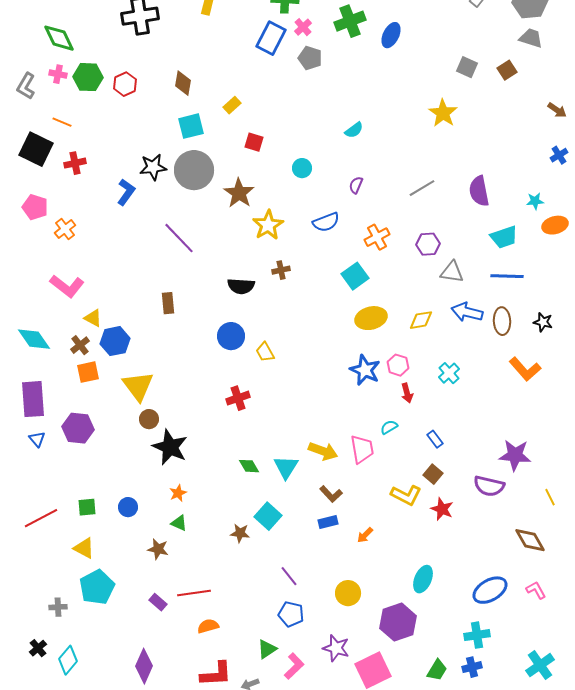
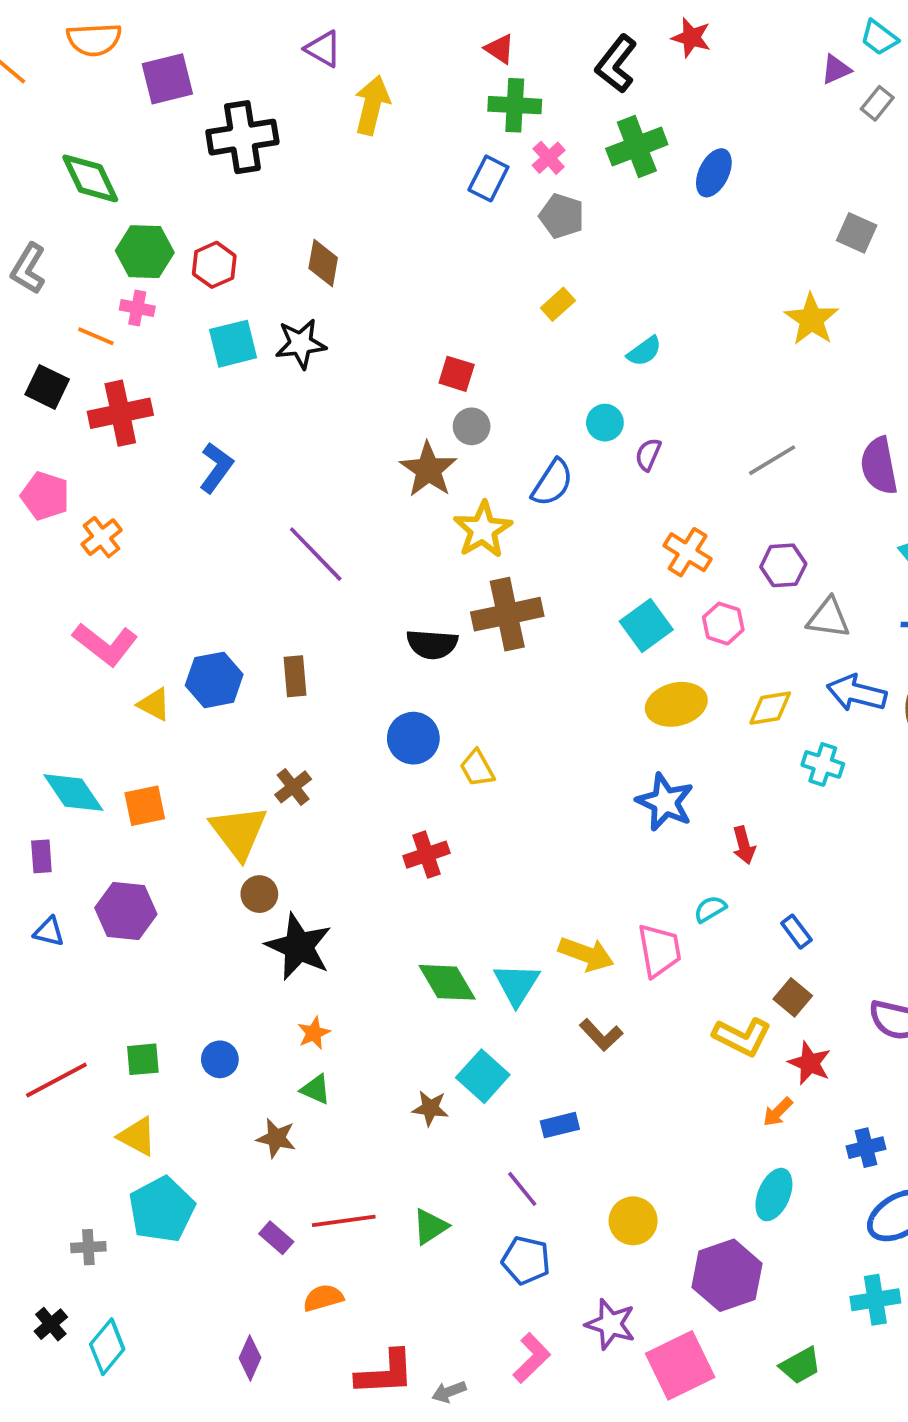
blue rectangle: (271, 38) -> (488, 178), size x0.7
pink cross: (58, 74) -> (137, 308), moved
yellow rectangle: (232, 105) -> (558, 304), moved
cyan square: (191, 126) -> (233, 344), moved
black square: (36, 149) -> (47, 387), size x0.7
red cross: (75, 163) -> (120, 413), size x1.5
black star: (153, 167) -> (301, 344), moved
cyan circle: (302, 168) -> (605, 423), moved
gray circle: (194, 170) -> (472, 426), moved, size x0.5
blue semicircle: (326, 222) -> (552, 483), moved, turned -36
orange cross: (377, 237) -> (688, 552), turned -30
brown cross: (281, 270) -> (507, 614), size x2.0
cyan diamond: (34, 339) -> (73, 793), moved
blue hexagon: (115, 341) -> (214, 680), moved
brown cross: (80, 345) -> (293, 787), moved
pink hexagon: (398, 365) -> (723, 624), moved
cyan cross: (449, 373) -> (823, 764), moved, turned -30
purple rectangle: (33, 399) -> (41, 856), size x0.5
blue triangle: (37, 439) -> (49, 932), turned -36
green diamond: (249, 466) -> (447, 982), size x1.5
blue rectangle: (328, 522) -> (560, 1125), moved
orange arrow: (365, 535) -> (778, 1112), moved
orange semicircle: (208, 626) -> (323, 1298), moved
green triangle: (267, 649) -> (430, 1226), moved
purple diamond: (144, 666) -> (250, 1358), size x0.7
blue cross: (472, 667) -> (866, 1148), moved
green trapezoid: (437, 670) -> (800, 1365), turned 30

